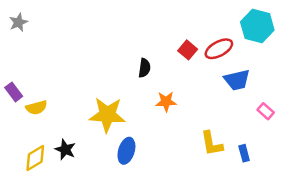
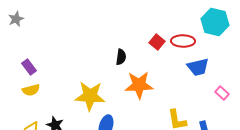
red ellipse: (219, 49) -> (183, 41), turned 30
purple rectangle: (14, 92) -> (29, 67), moved
orange star: (166, 102) -> (139, 85), size x1.6

